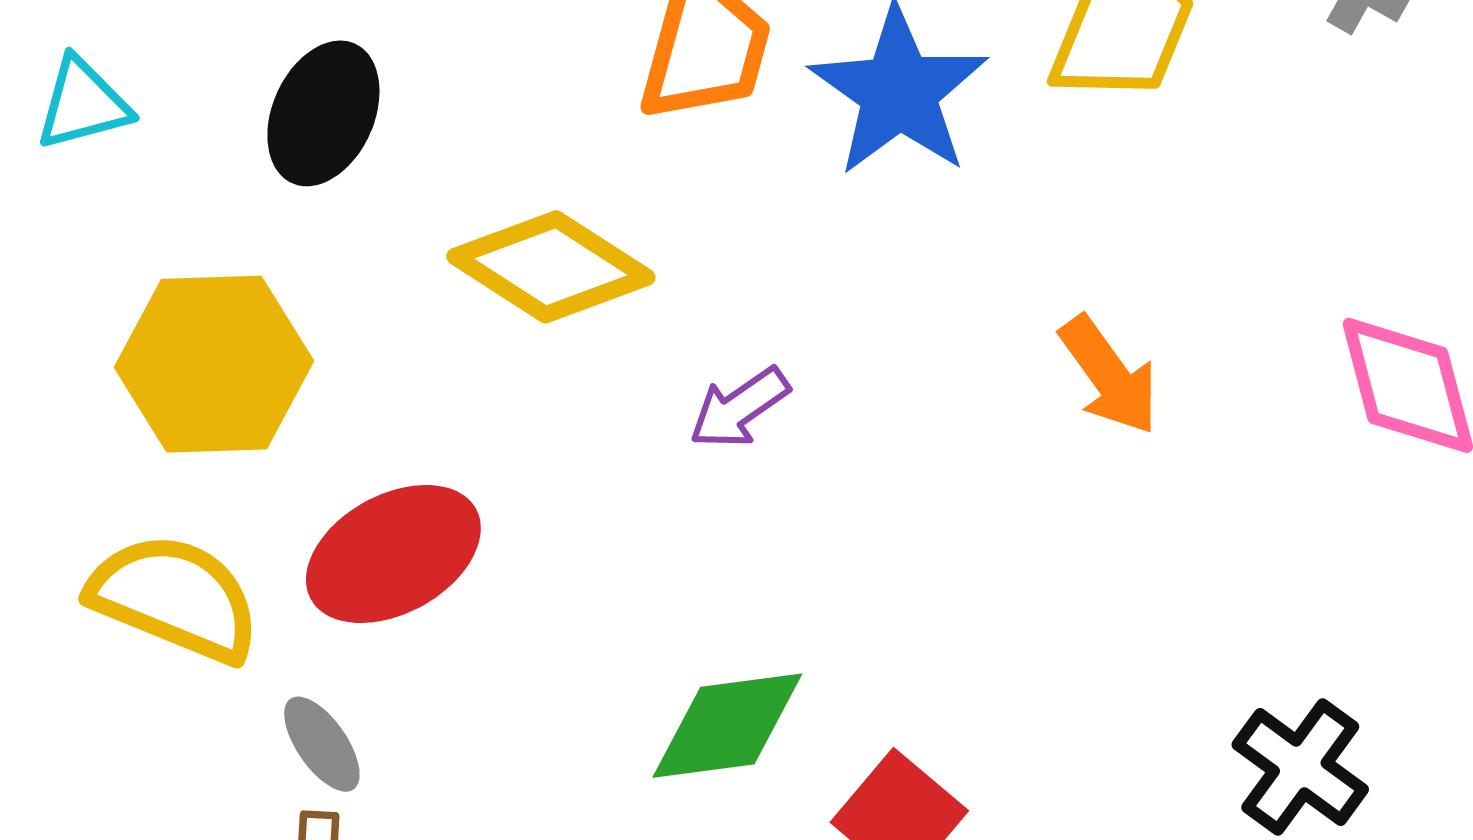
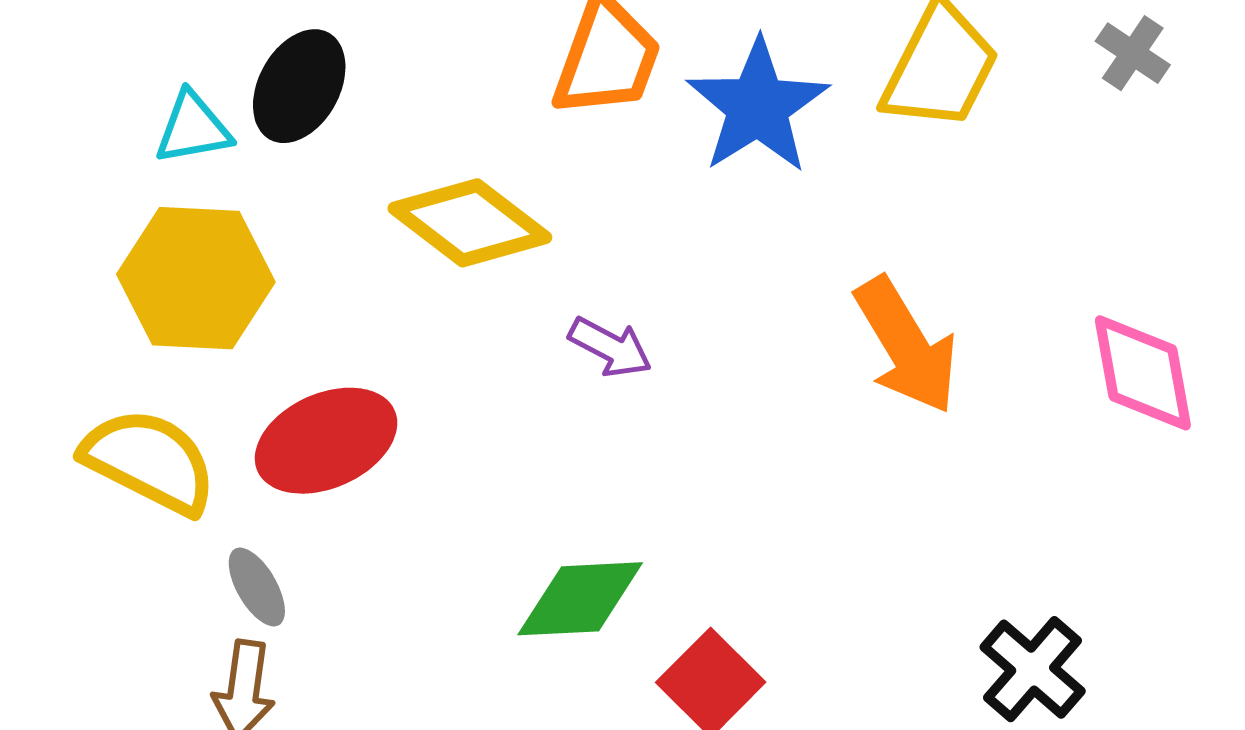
cyan triangle: (83, 104) -> (193, 128), moved
orange arrow: (1109, 375) -> (906, 346), size x1.4
purple arrow: (739, 408) -> (610, 347), turned -122

